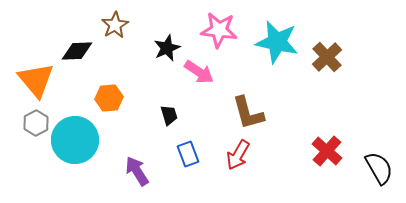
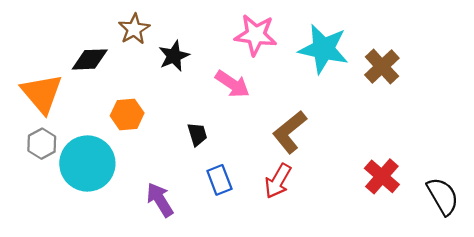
black star: (167, 48) -> (174, 56), moved
brown L-shape: (248, 113) -> (290, 132), turned 66

